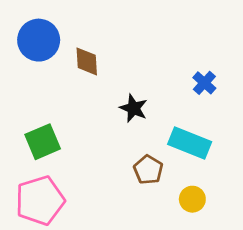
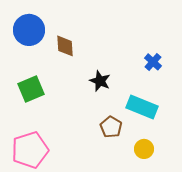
green square: (43, 142) -> (31, 89), moved

